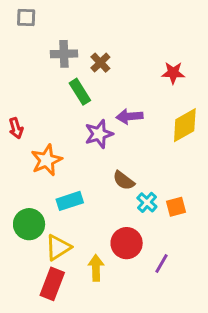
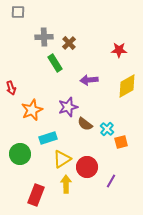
purple star: (99, 134) -> (68, 107), moved
cyan cross: (147, 202) -> (107, 129), moved
yellow triangle: (58, 247) -> (62, 159), moved

